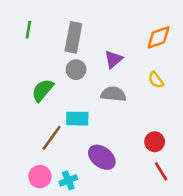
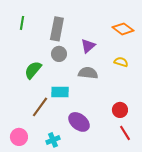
orange diamond: (158, 37) -> (123, 29), turned 55
yellow semicircle: (156, 80) -> (121, 62), turned 144
pink circle: (40, 177) -> (19, 137), moved

